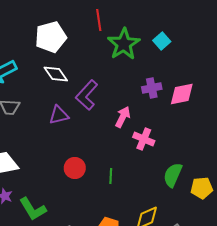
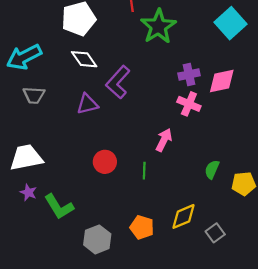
cyan square: (162, 41) -> (230, 23), moved, size x1.6
pink arrow: (123, 117) -> (164, 140), moved
pink cross: (144, 139) -> (189, 104), moved
green semicircle: (173, 175) -> (212, 169), size x0.7

